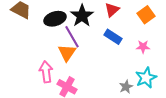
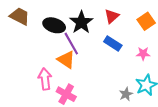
black ellipse: (55, 19) -> (54, 25), turned 35
orange triangle: (67, 53) -> (66, 60), turned -30

